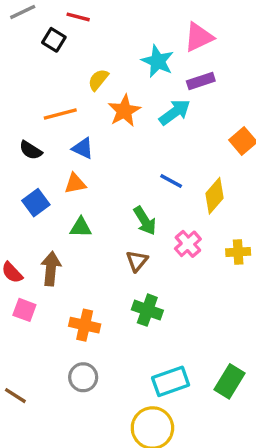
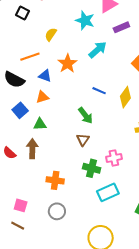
purple rectangle: (201, 81) -> (121, 27), moved
orange star: (124, 111) -> (67, 63), moved
black semicircle: (31, 150) -> (14, 80), size x1.5
green triangle: (81, 227) -> (40, 124), moved
pink cross: (188, 244) -> (114, 158), moved, turned 35
pink square: (24, 310) -> (21, 205), moved
cyan rectangle: (171, 381) -> (108, 192), moved

